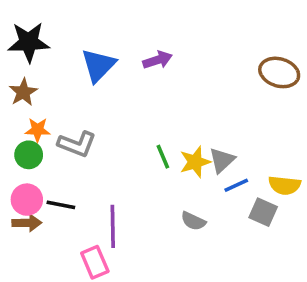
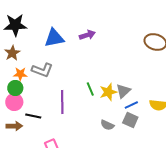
blue triangle: (98, 65) -> (54, 38), turned 35
gray L-shape: (77, 144) -> (42, 70), moved
pink circle: (27, 200) -> (14, 102), moved
gray square: (263, 212) -> (130, 120), moved
purple line: (113, 226) -> (62, 102), moved

